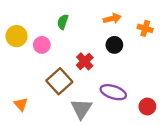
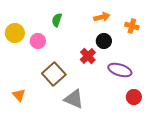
red cross: (85, 61) -> (88, 56), moved
purple ellipse: (113, 92) -> (120, 70), moved
gray triangle: (81, 109) -> (74, 99), turned -40

